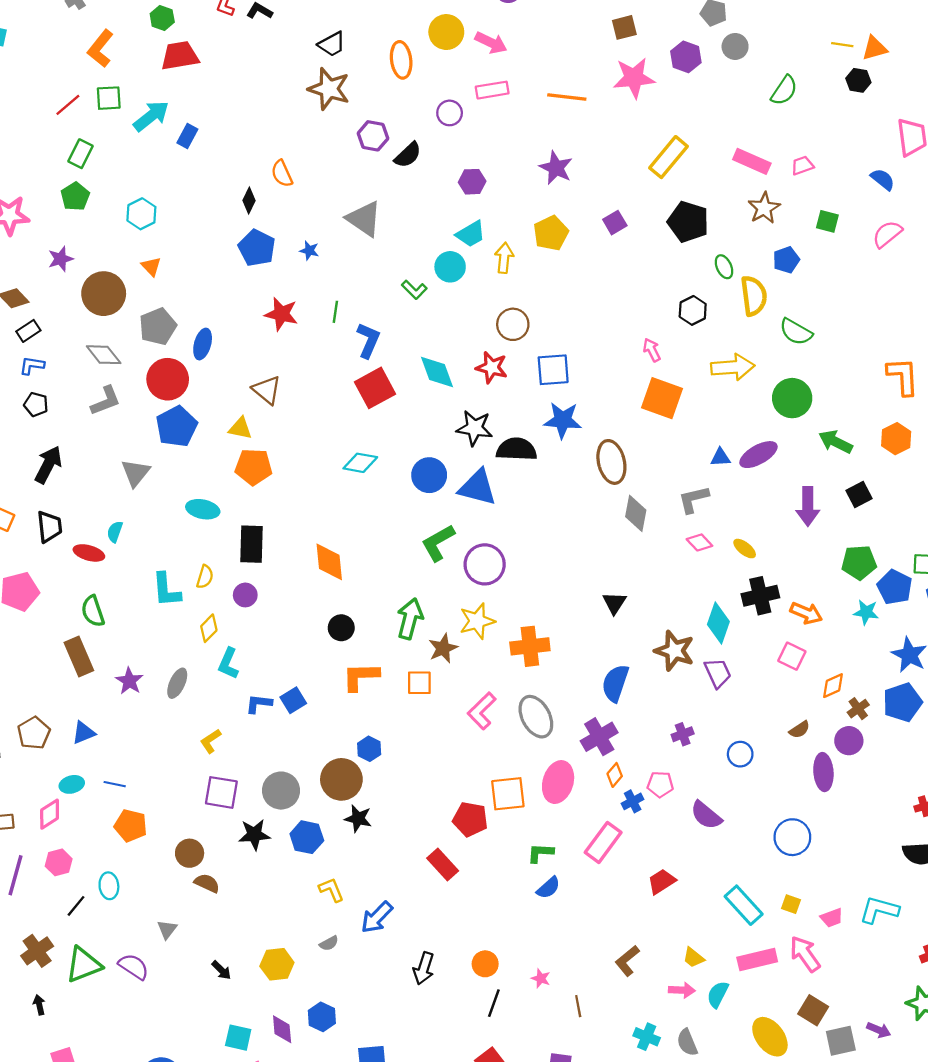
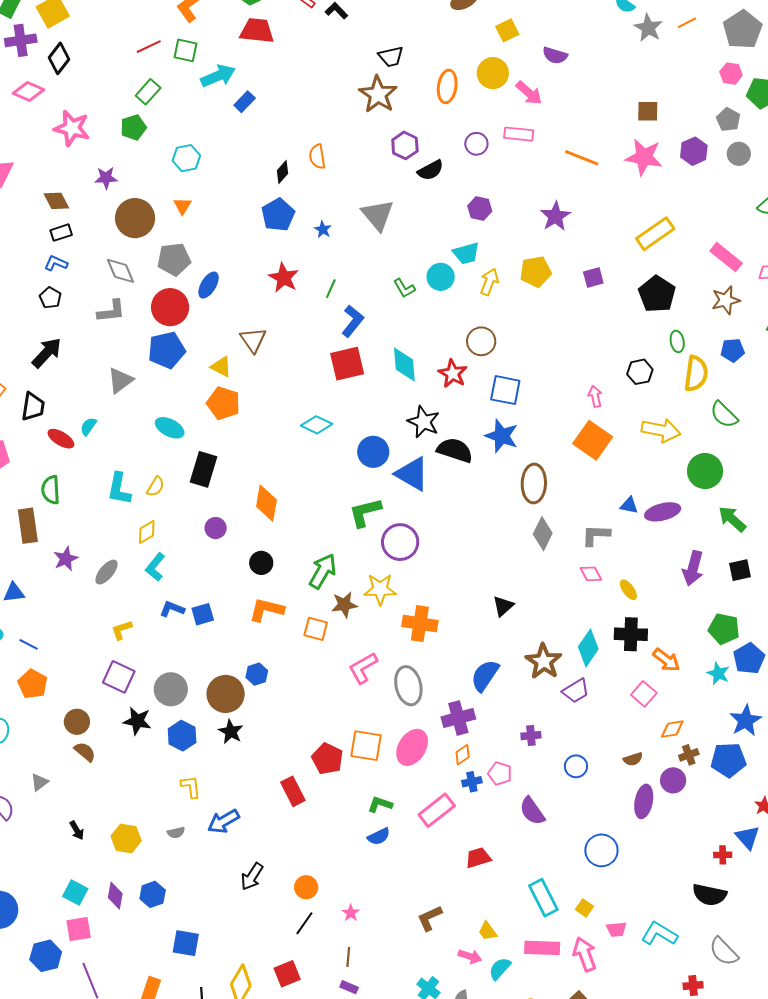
purple circle: (245, 595) -> (216, 528), moved
purple trapezoid: (718, 673) -> (576, 691), turned 68
brown line: (578, 1006) -> (348, 957), moved

